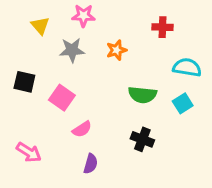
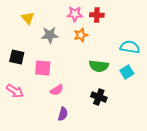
pink star: (83, 16) -> (75, 14), moved
red cross: (163, 27) -> (97, 15), moved
pink square: (62, 98) -> (43, 68), turned -30
pink arrow: (29, 152) -> (15, 91), moved

